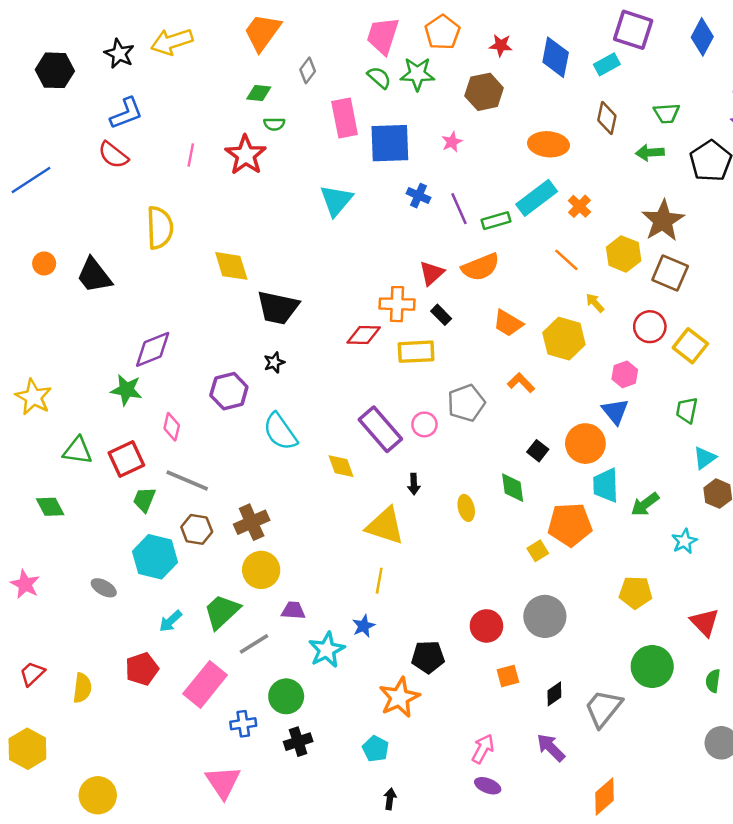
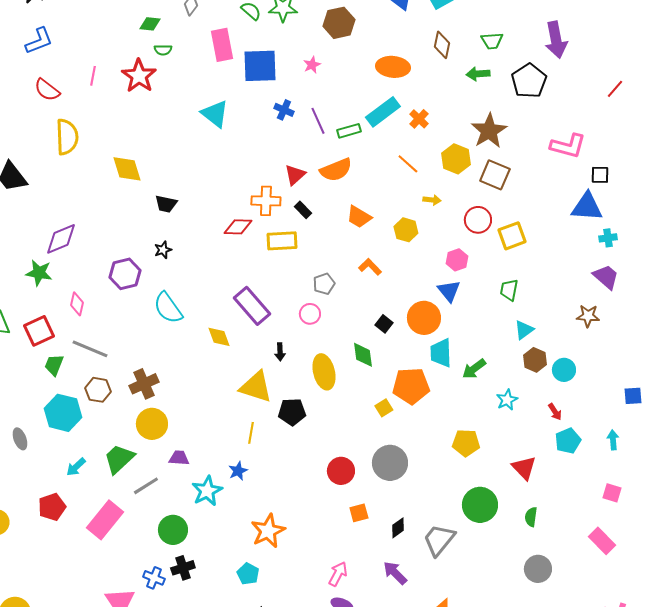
red semicircle: (113, 155) -> (47, 90), moved
cyan triangle: (336, 200) -> (215, 114), turned -32
yellow arrow: (595, 303) -> (432, 200), turned 138
black trapezoid: (278, 308) -> (166, 204), size x0.6
yellow hexagon: (564, 339) -> (406, 230), size x0.7
yellow square: (690, 346) -> (512, 236), turned 32
gray pentagon: (466, 403) -> (324, 284), size x0.7
pink circle: (424, 424) -> (310, 314), moved
yellow ellipse: (466, 508) -> (324, 372), size x1.6
gray ellipse: (104, 588) -> (20, 439), turned 40
black pentagon: (428, 657) -> (292, 412), moved
blue cross: (243, 724) -> (154, 578), moved, turned 30

